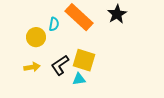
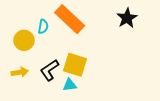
black star: (117, 14) -> (127, 18), moved

